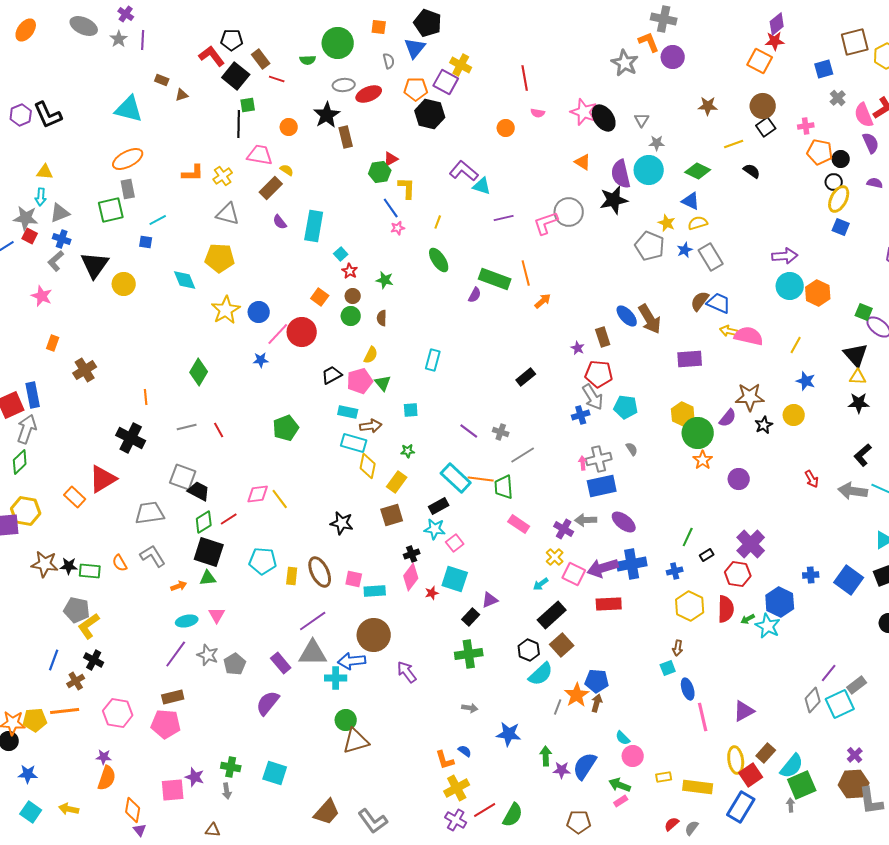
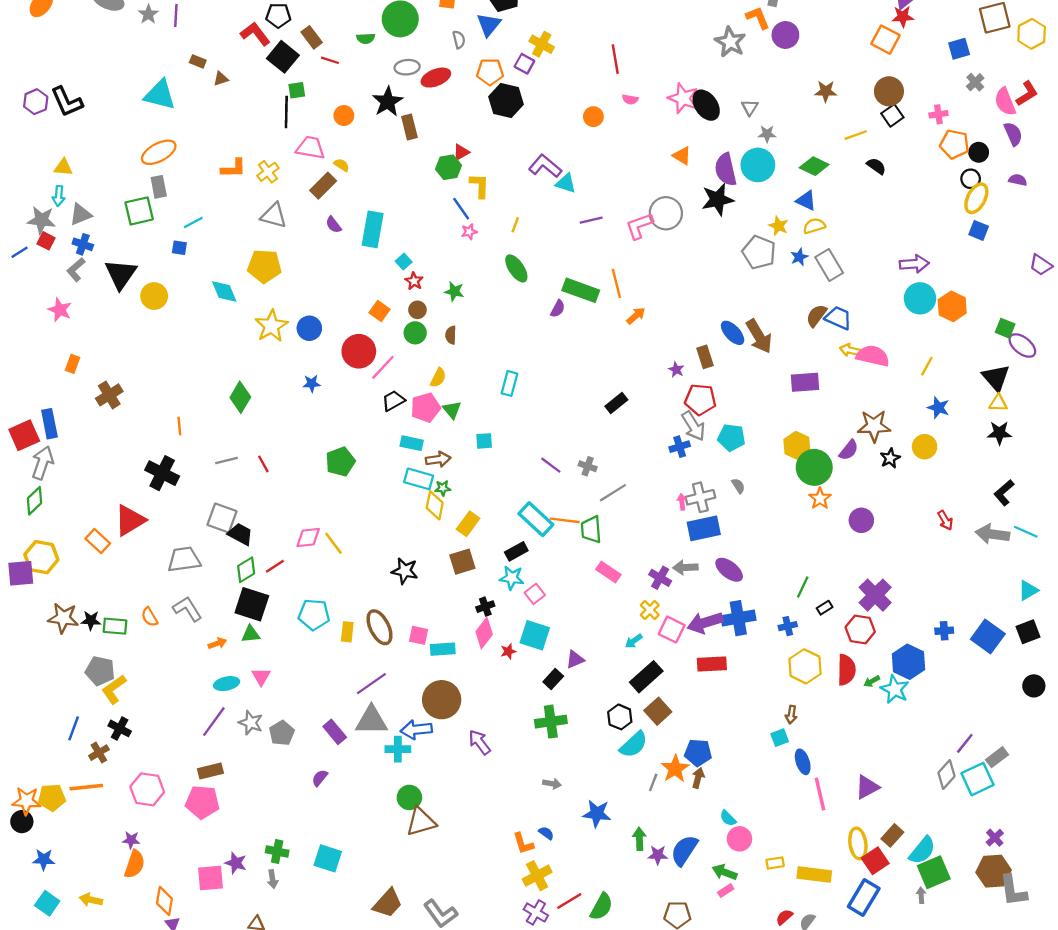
purple square: (446, 82) -> (524, 64), size x0.7
pink line: (278, 334) -> (383, 367), moved
green star: (408, 451) -> (443, 488), moved
purple semicircle: (268, 703) -> (320, 778), size x0.6

